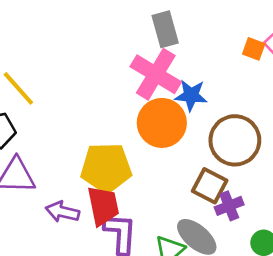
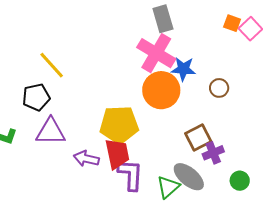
orange square: (254, 49) -> (232, 23), moved
brown circle: (235, 140) -> (219, 88), moved, size x0.5
brown square: (210, 186) -> (198, 138), turned 36

